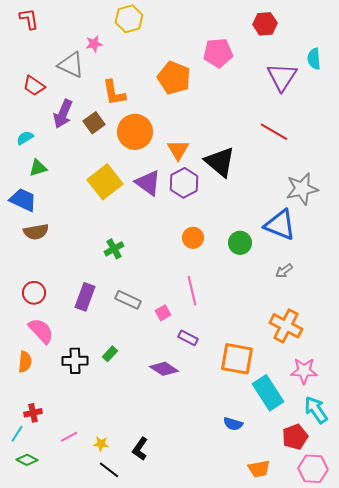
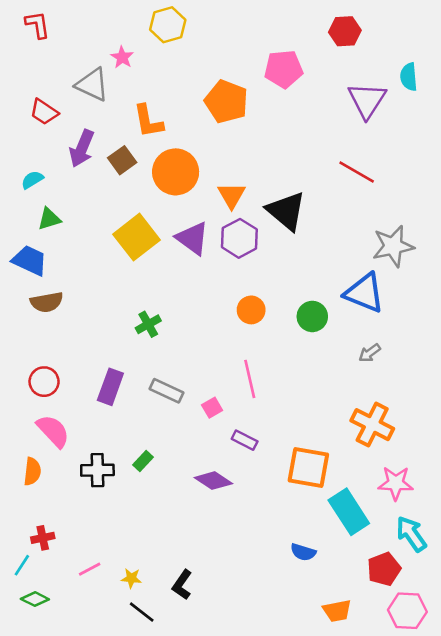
pink star: (94, 44) -> (122, 57), turned -30

